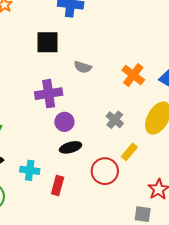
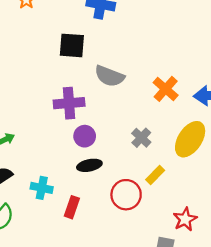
gray semicircle: (83, 67) -> (109, 76), size x1.5

